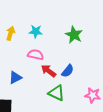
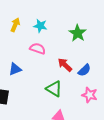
red arrow: (49, 71) -> (65, 65), moved
blue semicircle: (68, 71) -> (84, 70), moved

